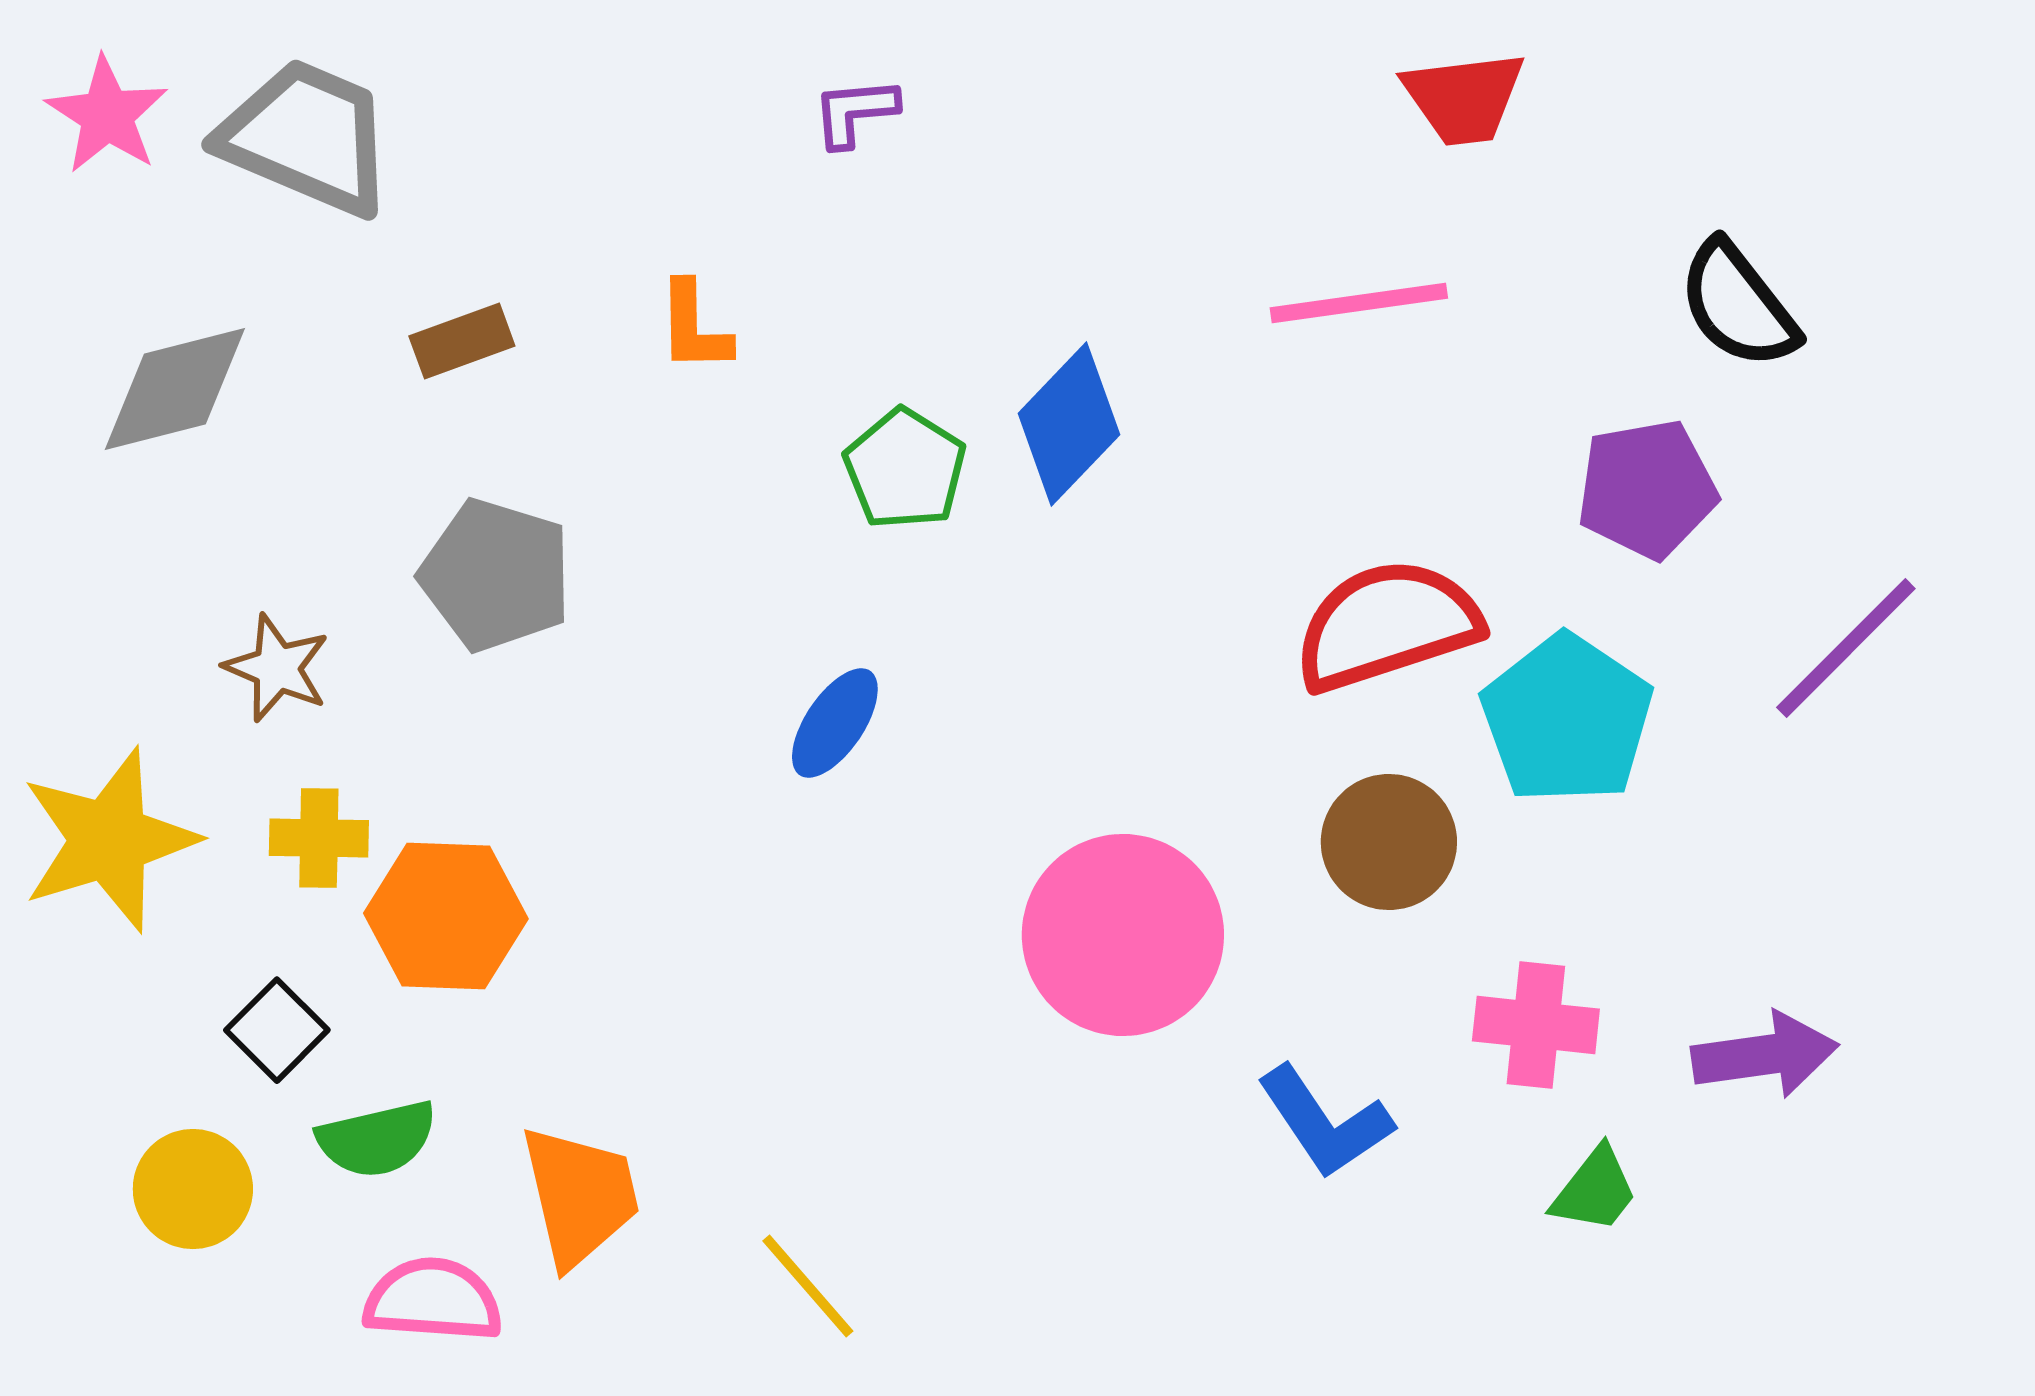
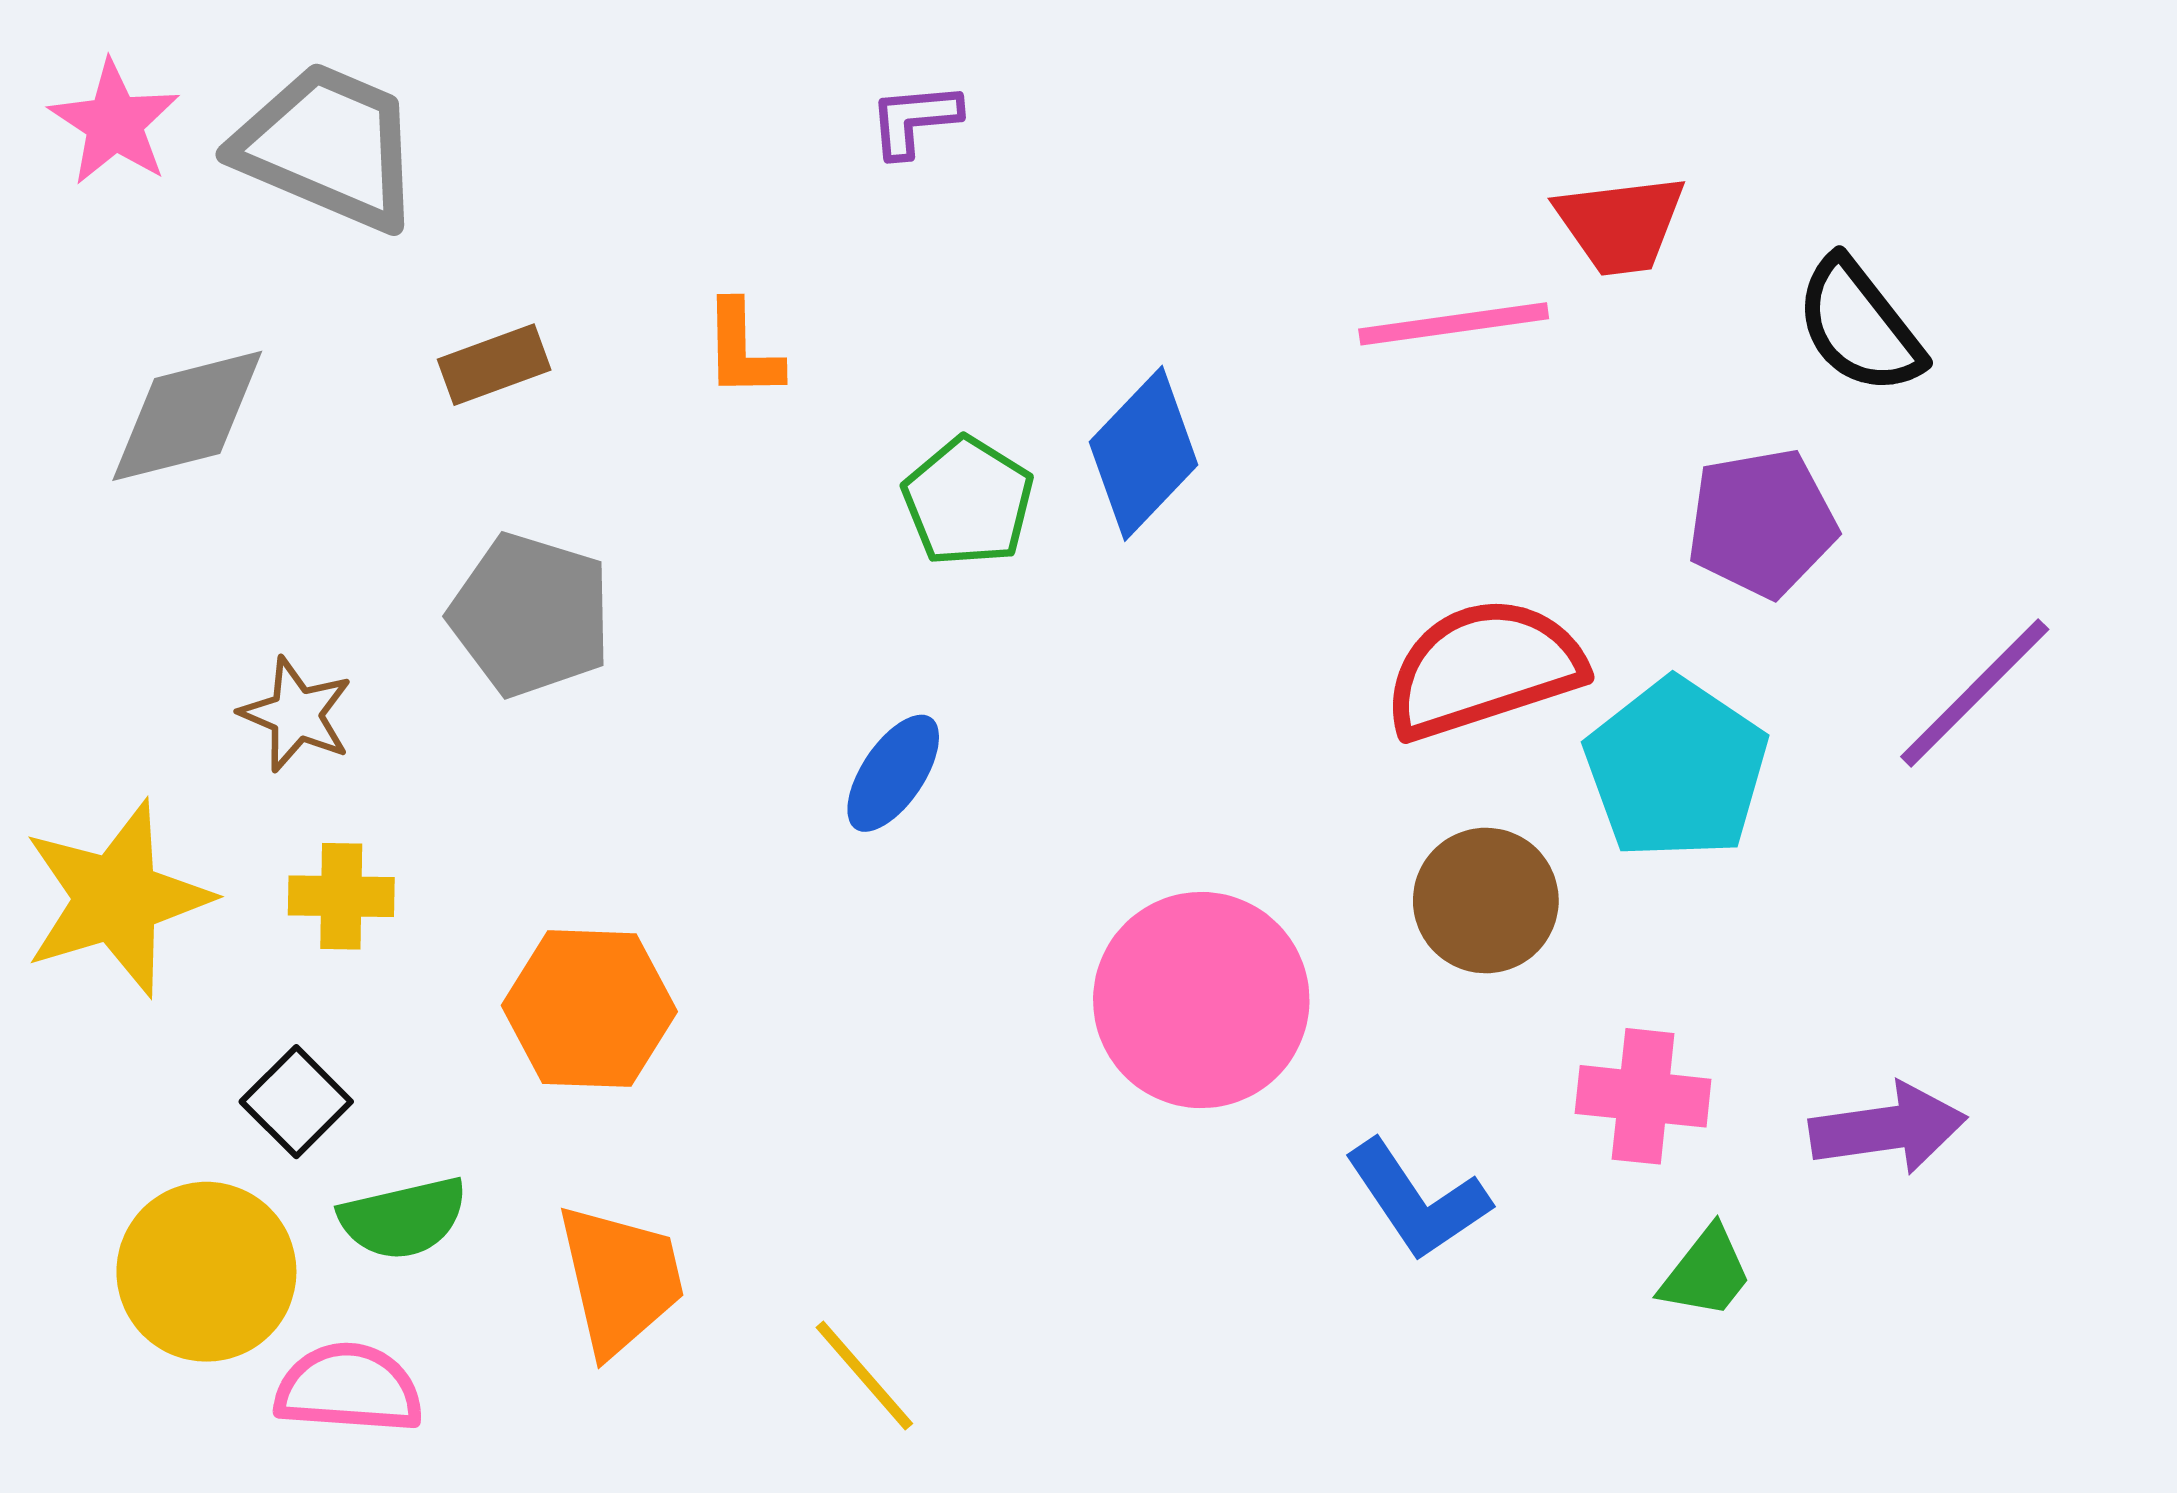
red trapezoid: (1464, 98) -> (1621, 224), moved
orange hexagon: (446, 916) -> (589, 1009), moved
yellow circle: (193, 1189) -> (206, 1272), size x1.4
pink semicircle: (433, 1300) -> (349, 1388), moved

